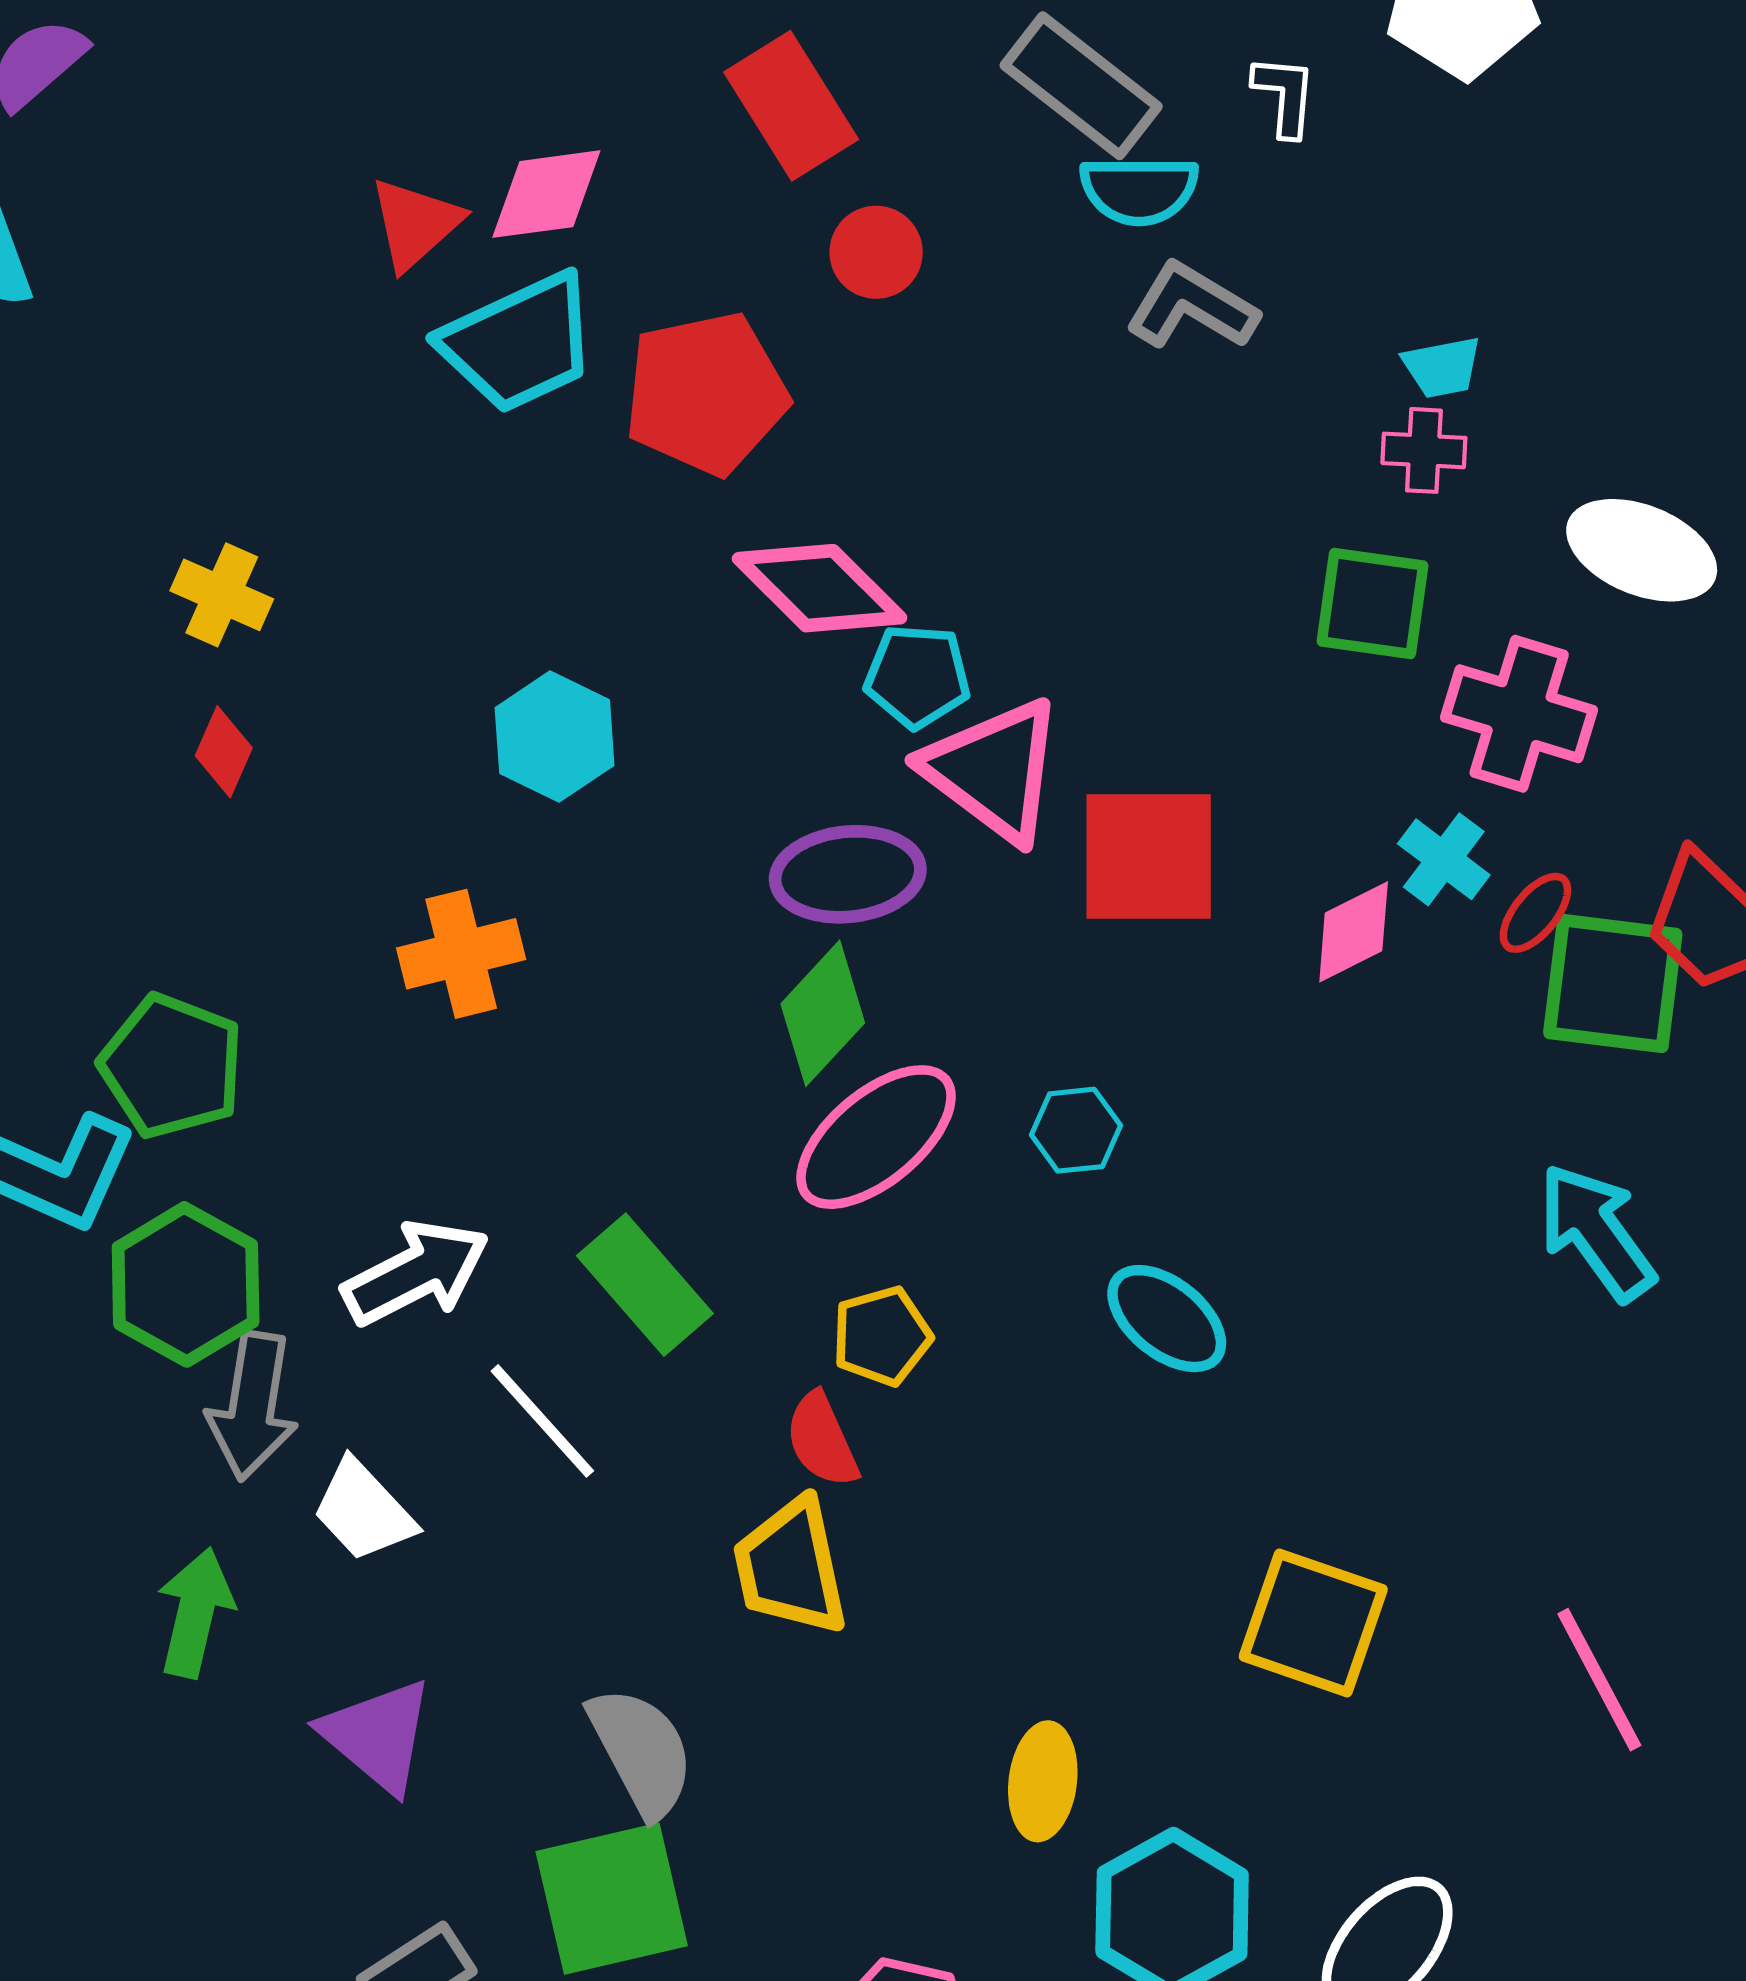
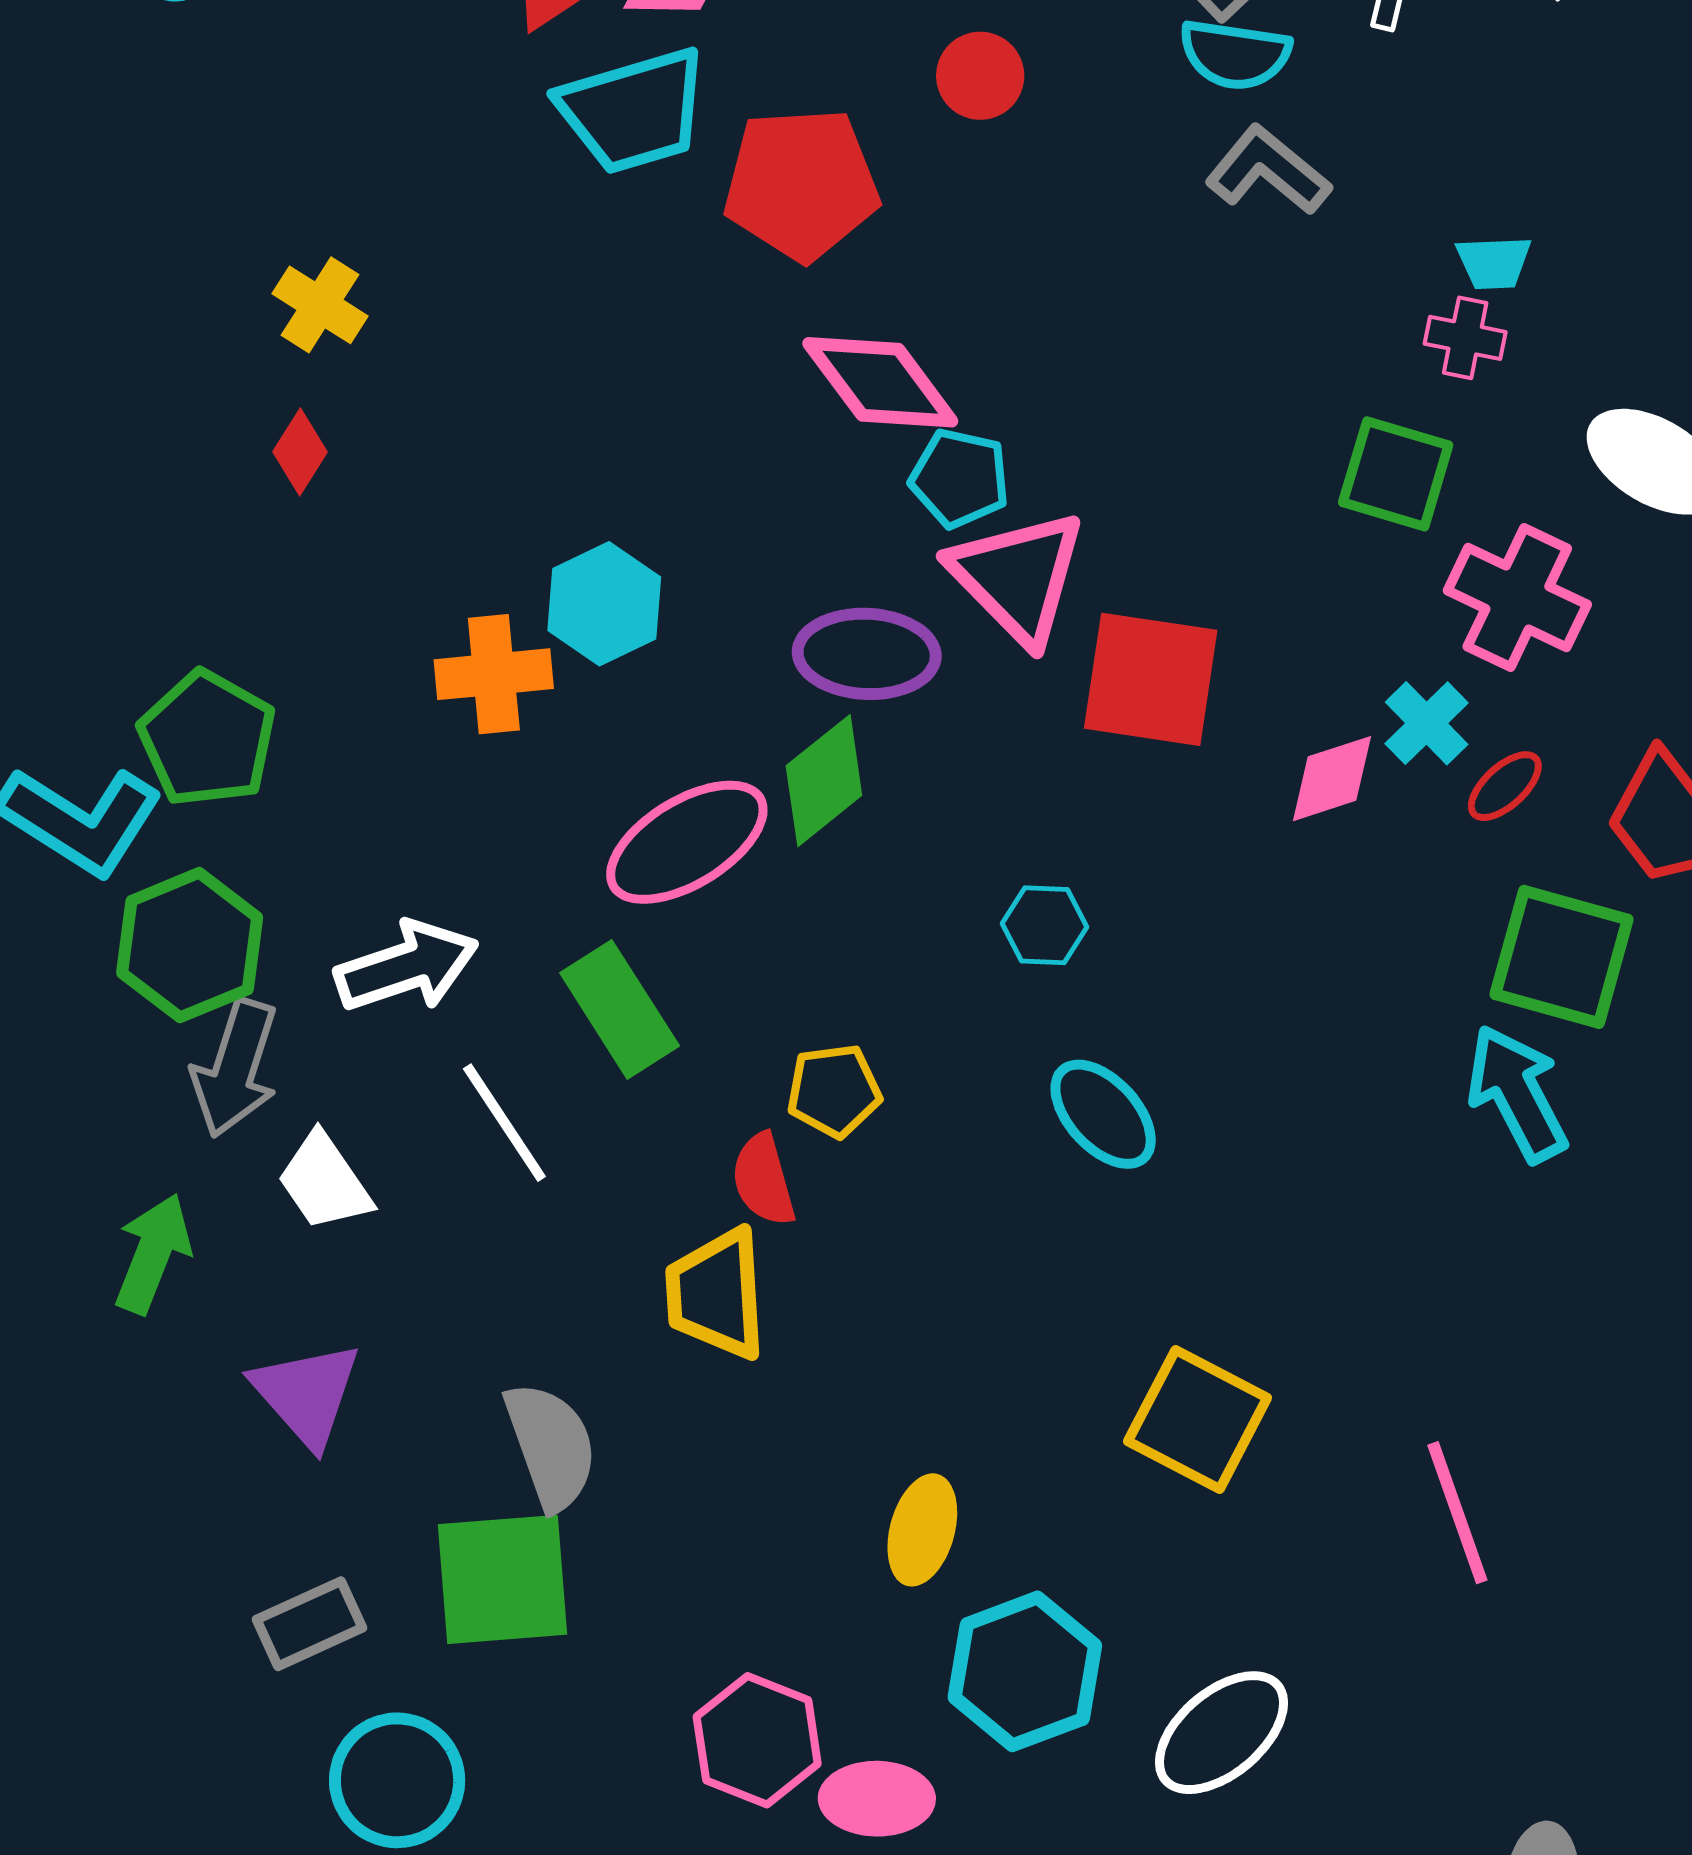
cyan hexagon: (555, 737) -> (604, 604), moved
green square: (1613, 983) -> (1562, 957), moved
pink ellipse: (876, 1137) -> (687, 842), moved

